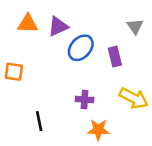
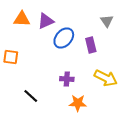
black line: (39, 121) -> (31, 96), turned -35

